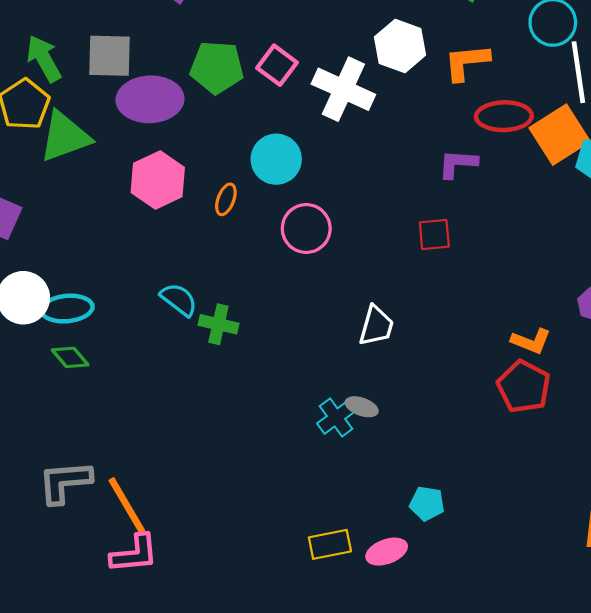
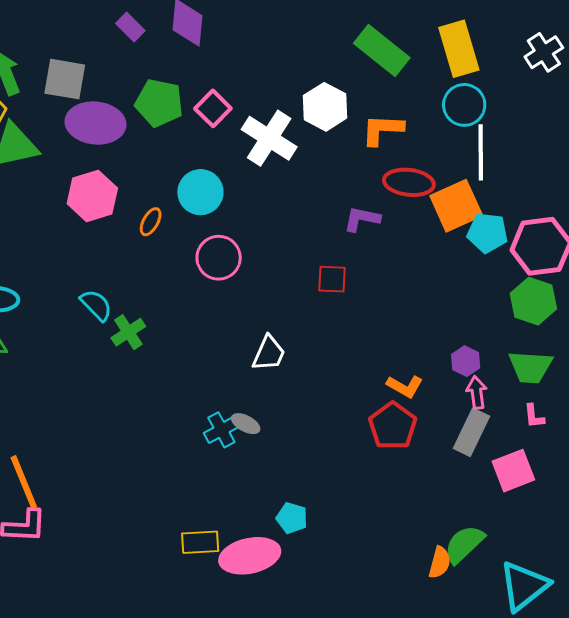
green cross: (218, 324) -> (128, 332), turned 36
pink ellipse: (387, 552) -> (250, 556), size x1.6

